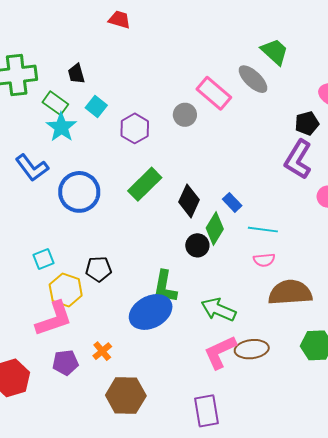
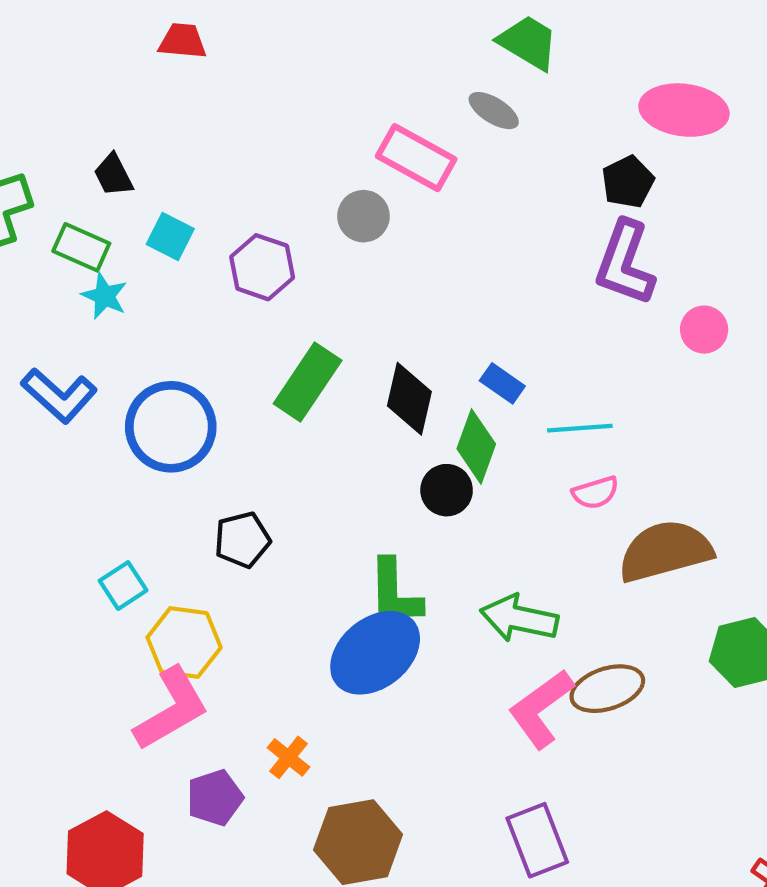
gray ellipse: (253, 79) -> (494, 111), size x0.7
cyan star: (61, 127) -> (105, 296), size x0.7
black pentagon: (99, 269) -> (242, 540), moved

